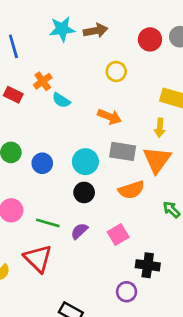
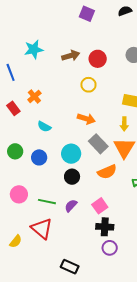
cyan star: (62, 29) -> (34, 49), moved
red circle: (150, 39) -> (98, 59), moved
red rectangle: (13, 95) -> (13, 108), turned 32
cyan semicircle: (61, 100) -> (44, 127), moved
gray rectangle: (123, 151) -> (98, 144), turned 42
black cross: (148, 265) -> (105, 227), moved

